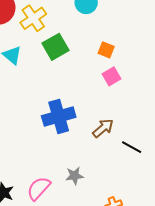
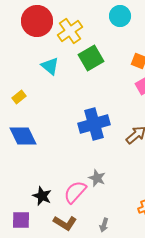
gray star: (75, 176) -> (97, 178), moved, turned 30

